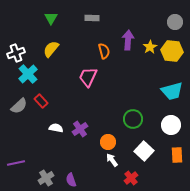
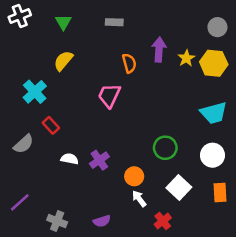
white cross: (16, 53) -> (20, 16), moved
gray semicircle: (19, 106) -> (24, 144), moved
purple line: (16, 163) -> (20, 202), turned -30
gray cross: (46, 178) -> (57, 221), turned -35
purple semicircle: (71, 180) -> (102, 221), moved, turned -88

